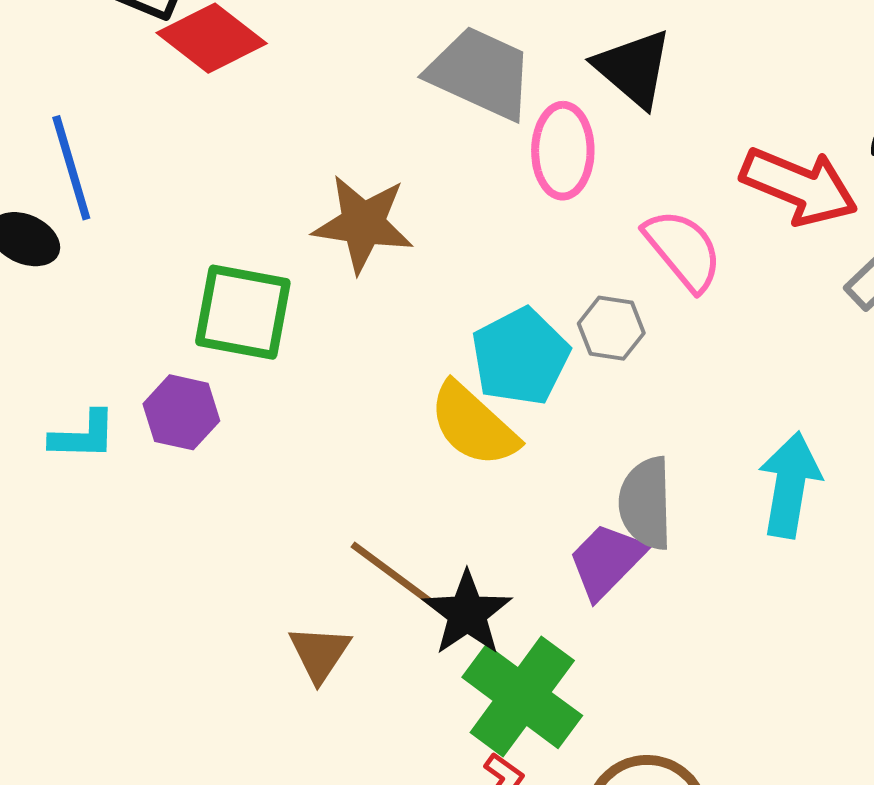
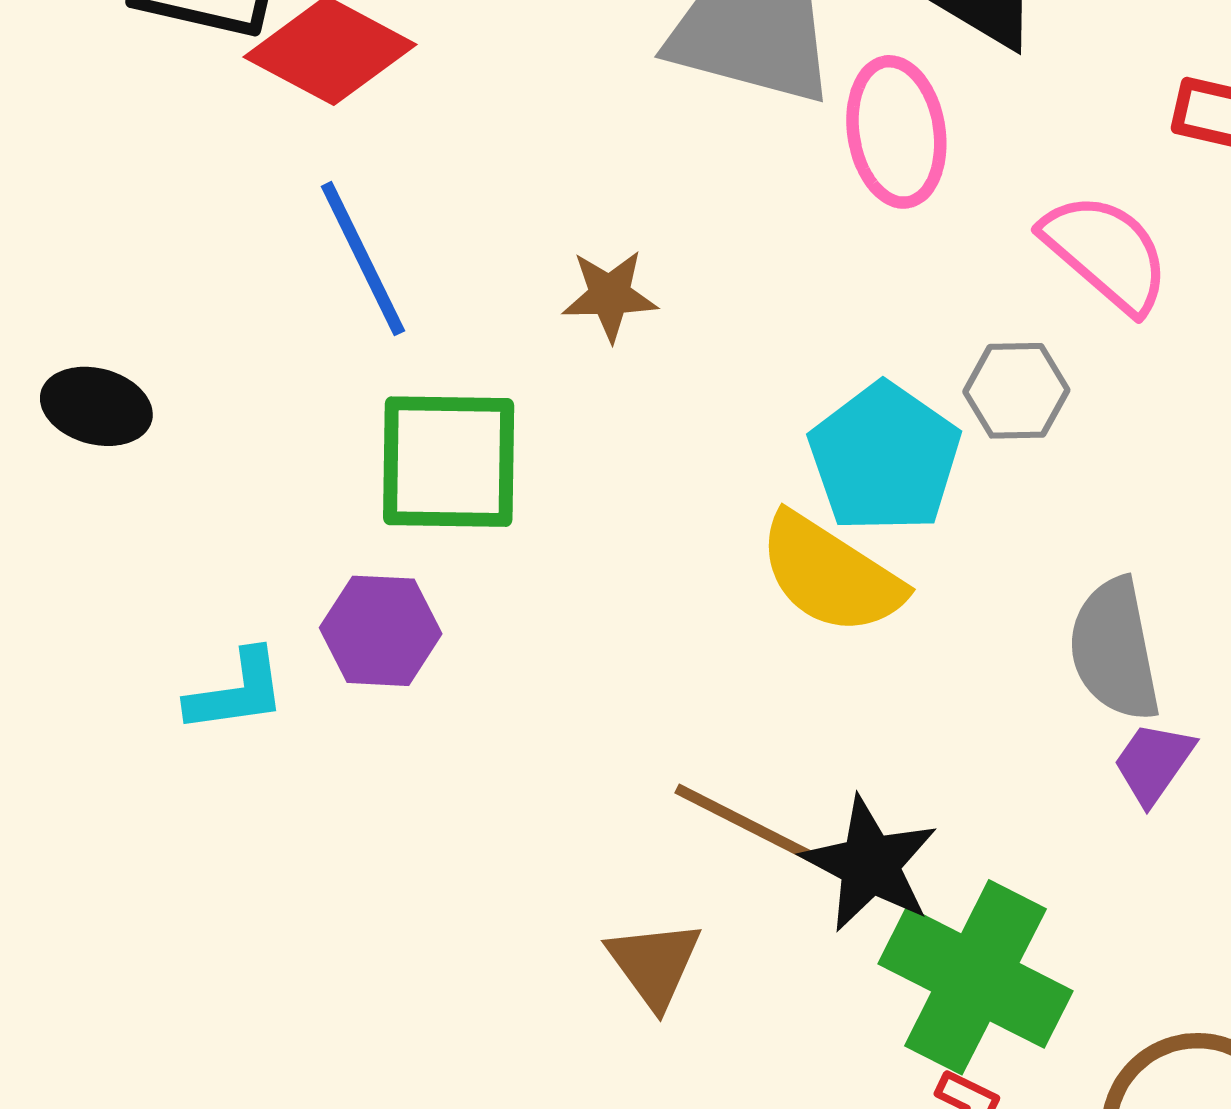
blue line: (71, 168) -> (363, 259), moved
brown star: (363, 224) -> (610, 295), size x0.6
purple trapezoid: (607, 561) -> (1153, 763), moved, size x0.7

